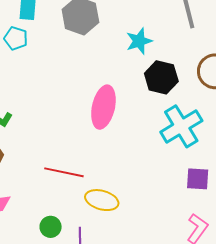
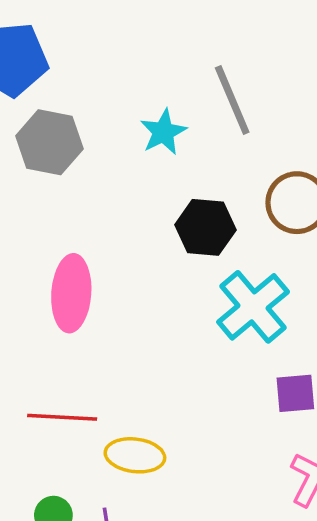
cyan star: (139, 41) -> (163, 132), moved
pink ellipse: (103, 107) -> (71, 293), moved

